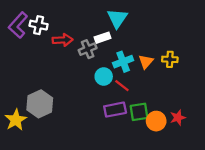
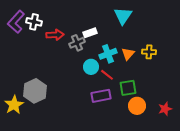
cyan triangle: (117, 18) -> (123, 16), moved
green square: (139, 112) -> (128, 88), moved
red star: (178, 118) -> (165, 109), moved

